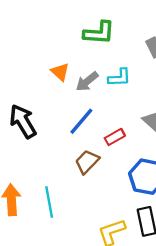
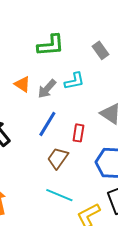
red rectangle: (115, 137) -> (78, 133), turned -42
cyan line: (49, 202) -> (59, 195), moved, turned -48

